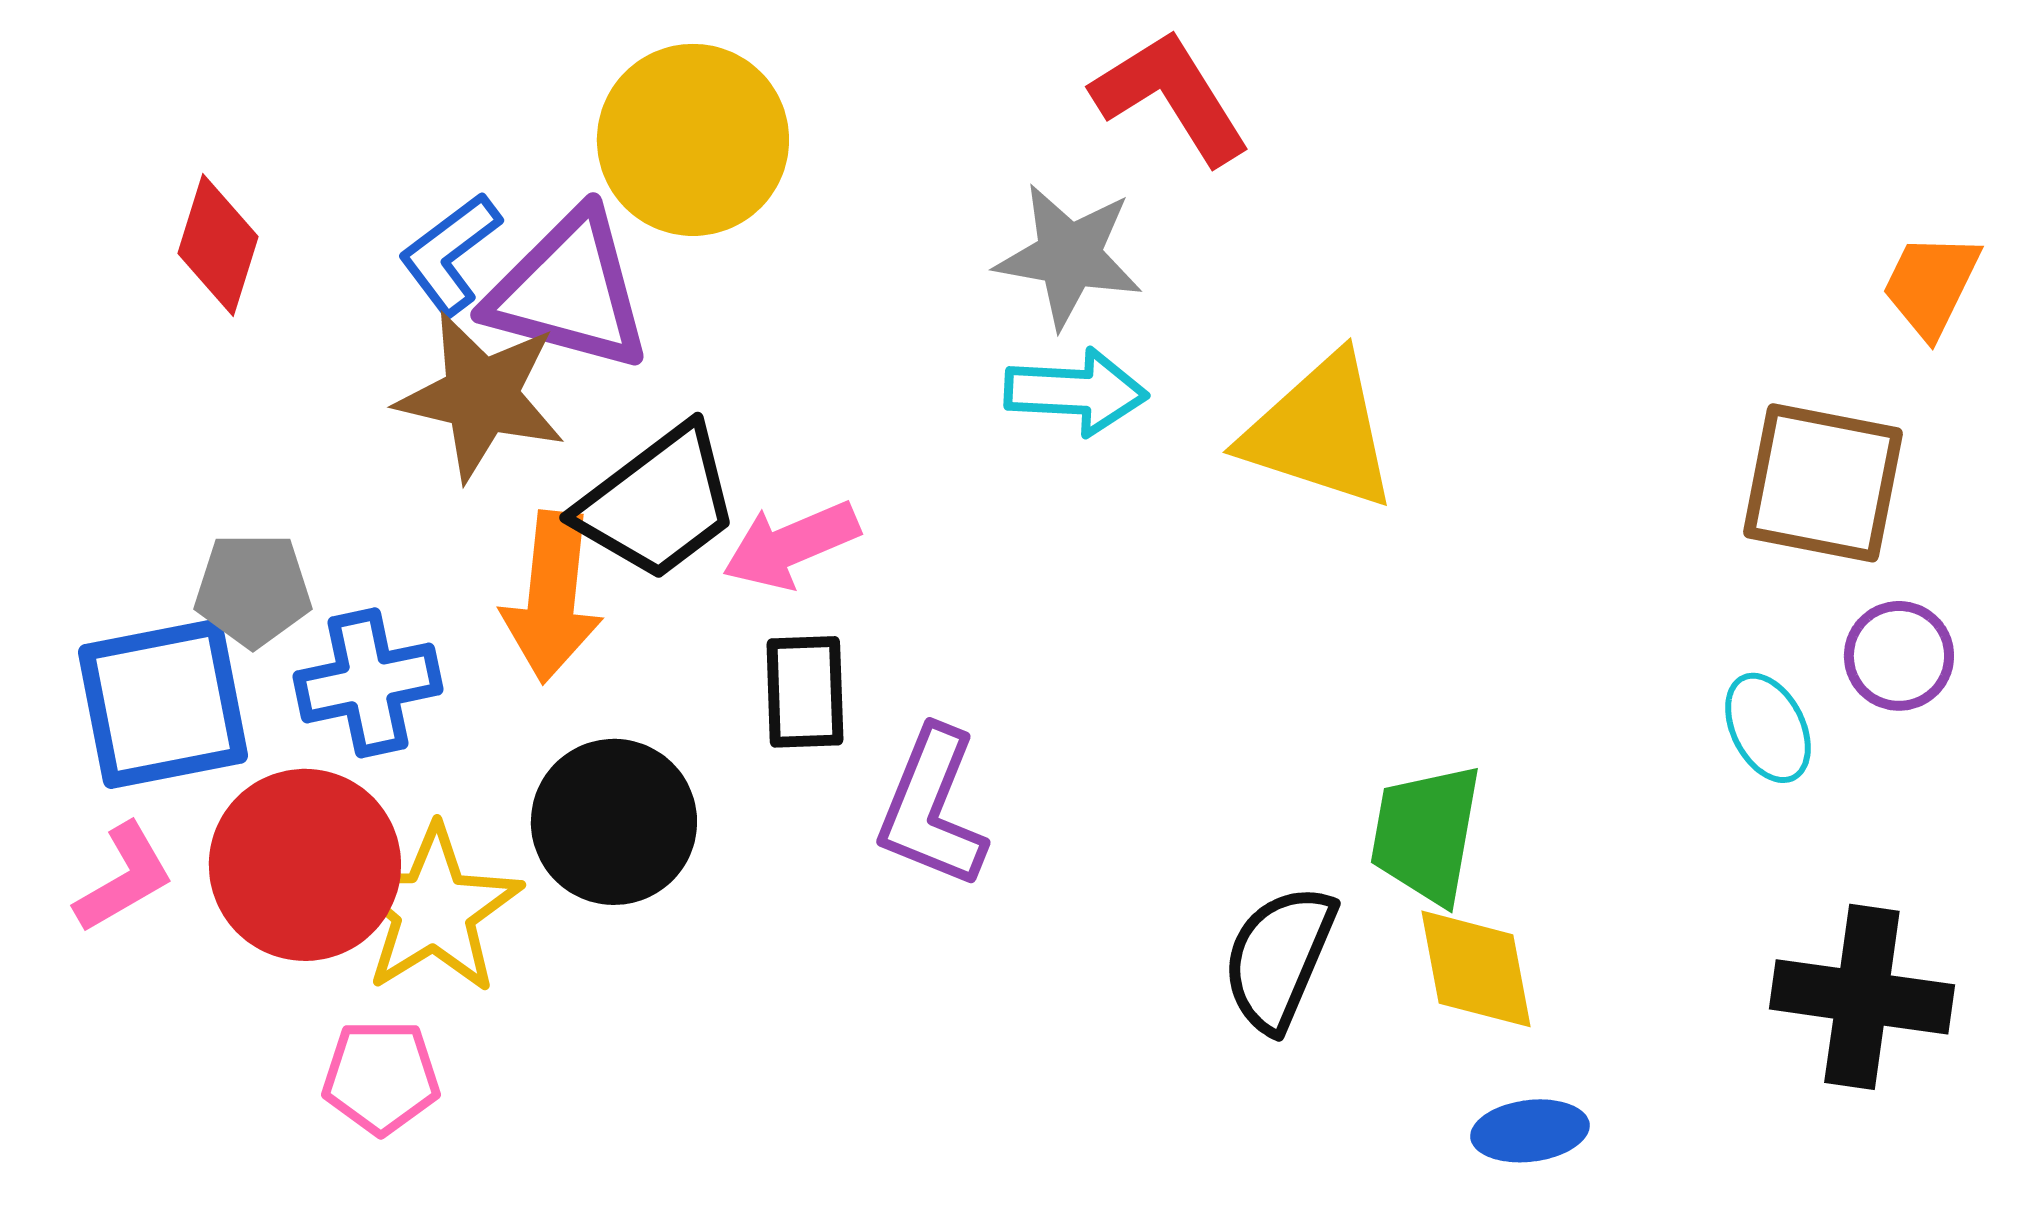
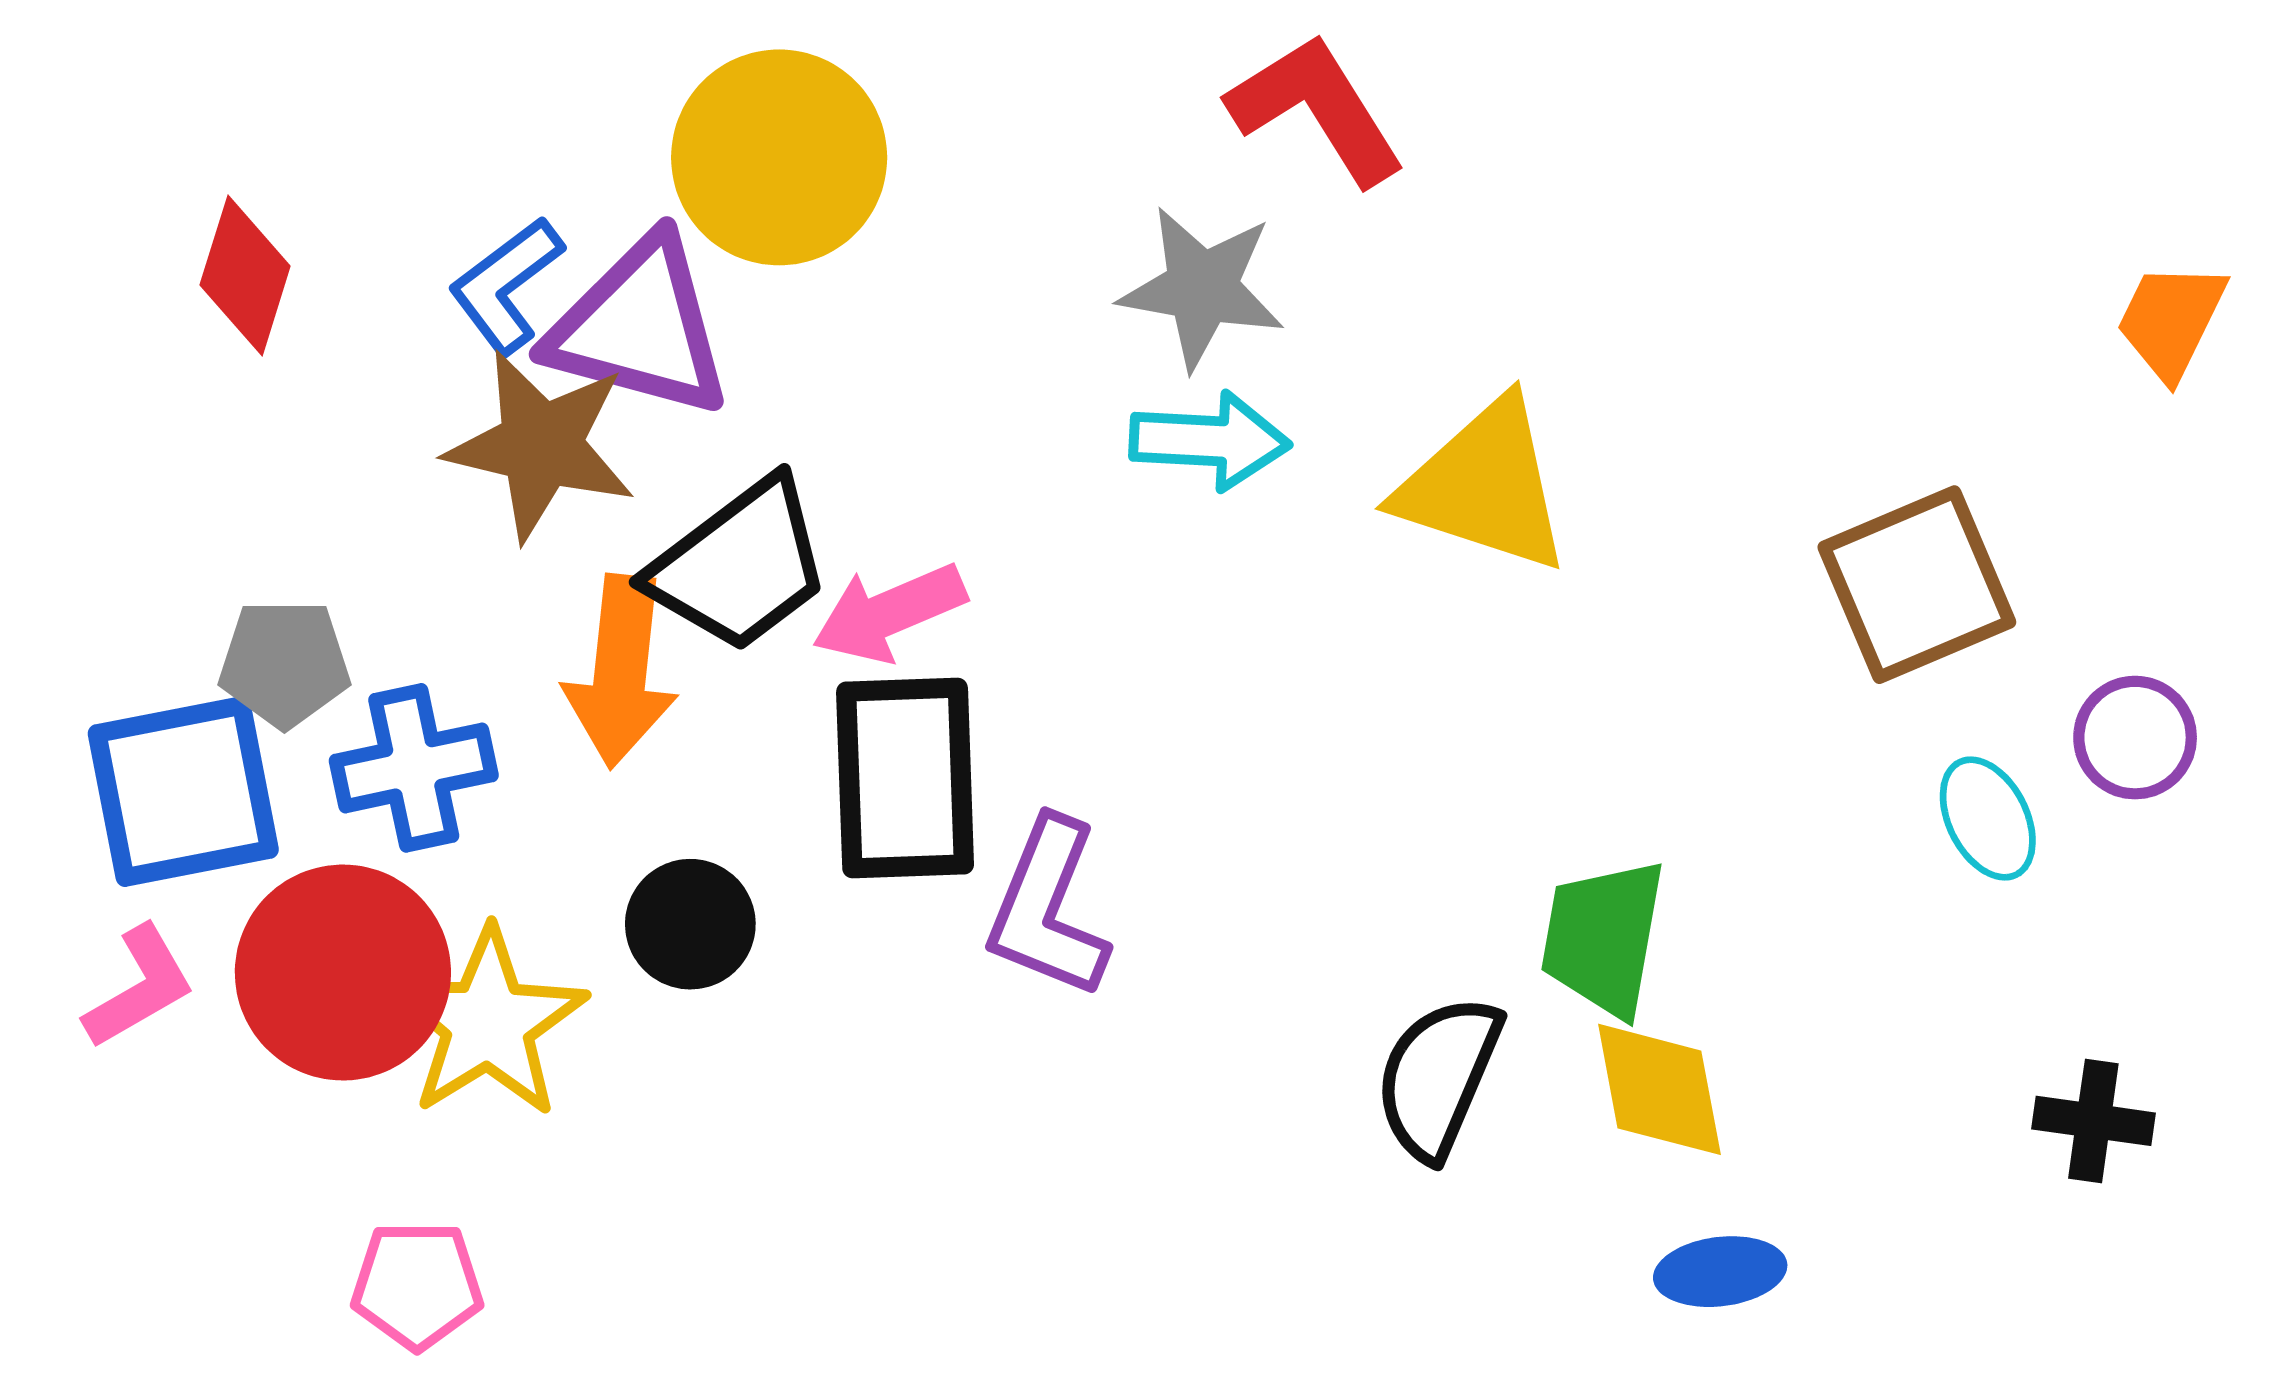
brown square: (1823, 483) -> (1917, 585), moved, turned -34
black rectangle: (805, 692) -> (905, 778), size x1.6
black circle: (614, 822) -> (690, 924), size x0.7
black cross: (1862, 997) -> (2093, 1121), size x0.6
pink pentagon: (381, 1077) -> (417, 1285), moved

